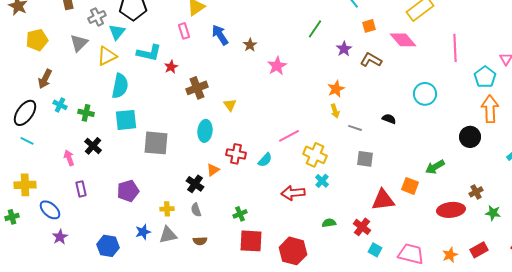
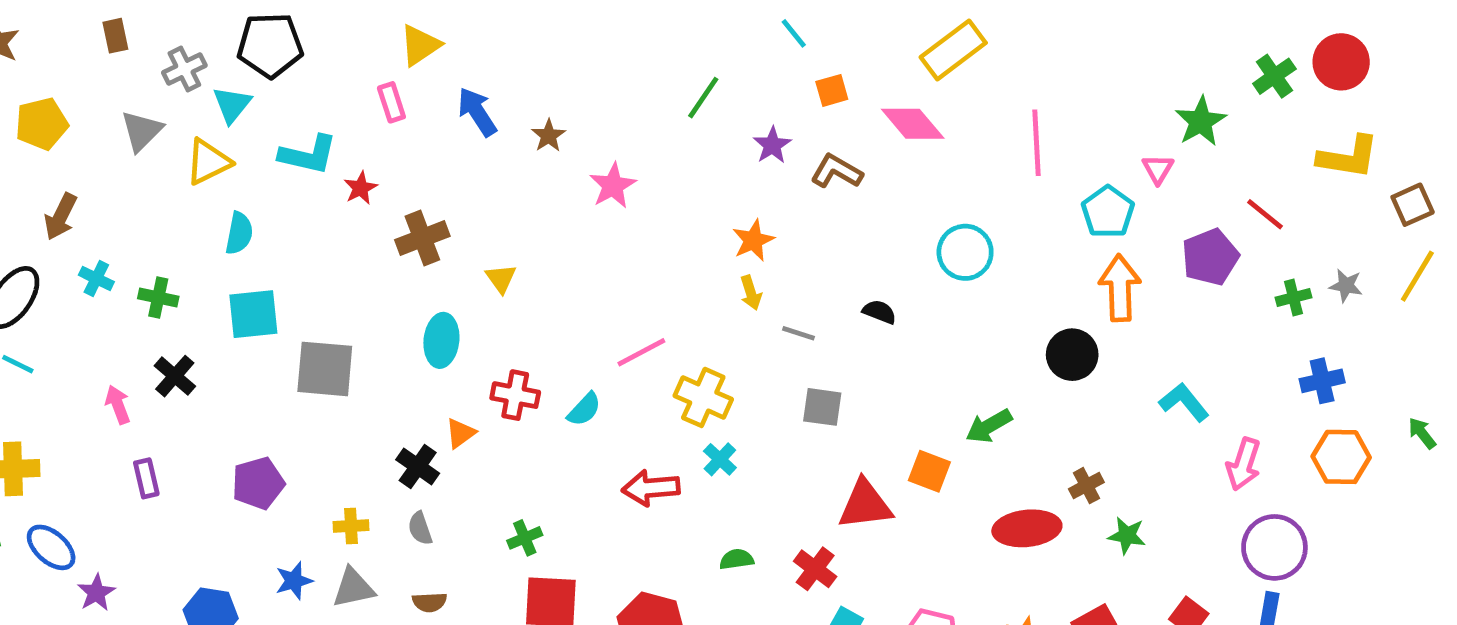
cyan semicircle: (120, 86) -> (239, 233), size x0.7
blue ellipse: (50, 210) -> (51, 547), moved

